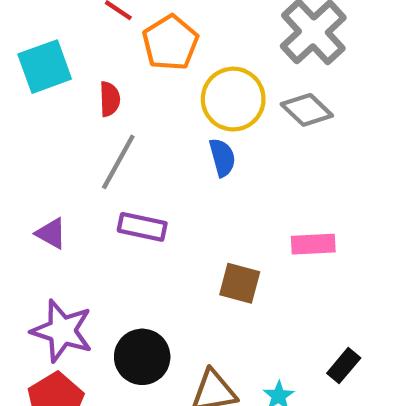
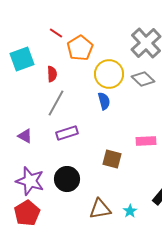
purple rectangle: (142, 227) -> (67, 133), turned -30
black circle: (142, 357) -> (67, 179), moved

